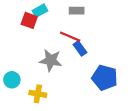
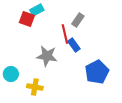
gray rectangle: (77, 11) -> (78, 20), moved, turned -56
red line: (70, 37) -> (65, 34), turned 54
blue pentagon: (105, 78) -> (97, 72), turned 30

